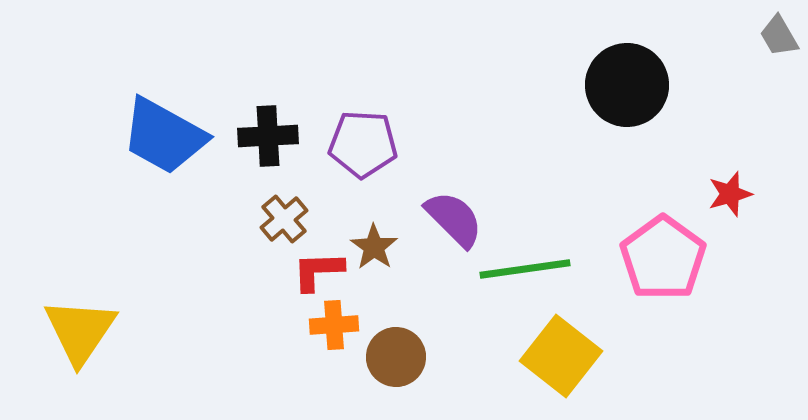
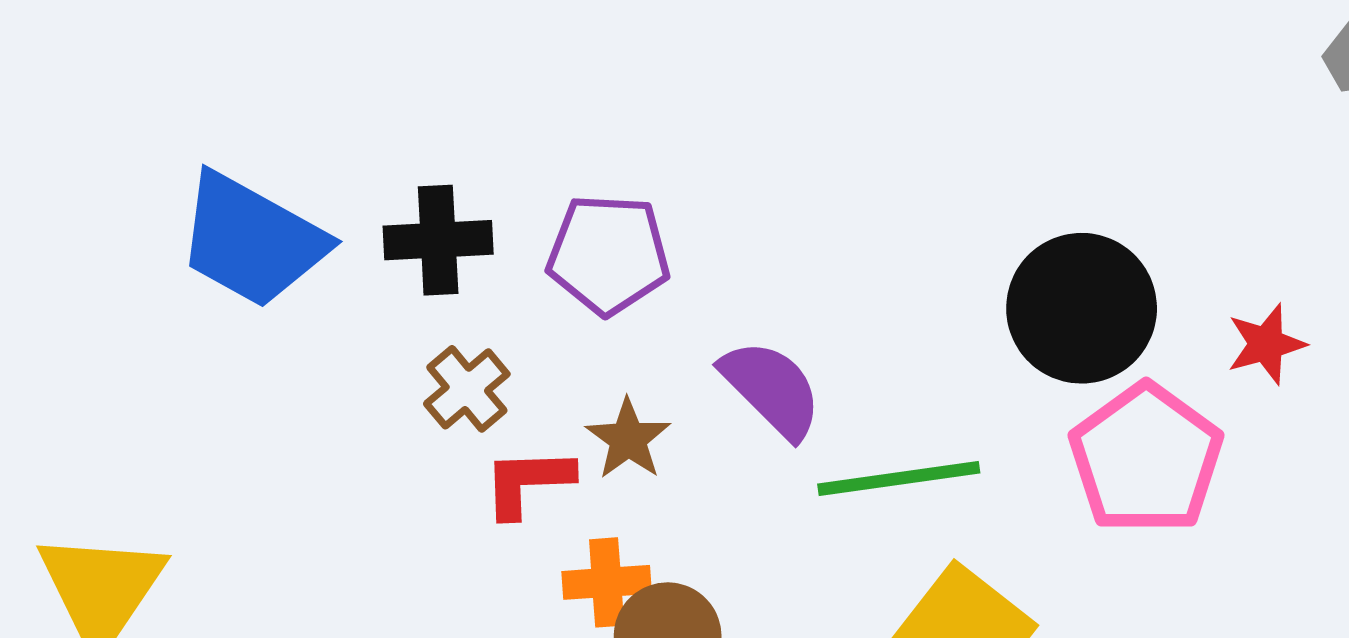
black circle: (627, 85) -> (1082, 308), moved
orange cross: (334, 325) -> (607, 582), moved

